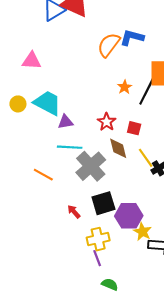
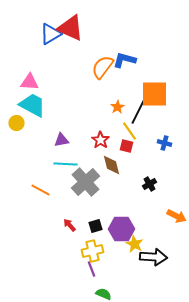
cyan trapezoid: (47, 103) -> (32, 105), moved
yellow line: (146, 158) -> (130, 131), moved
black square: (103, 203) -> (96, 226), moved, size x0.6

